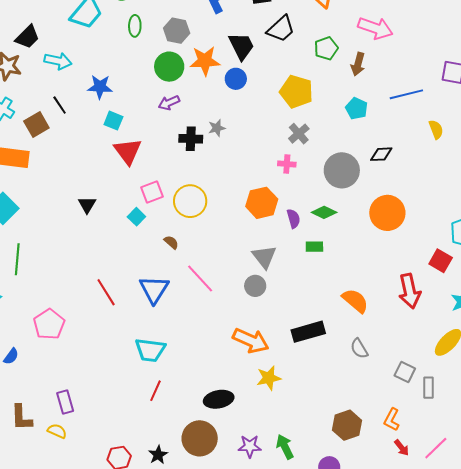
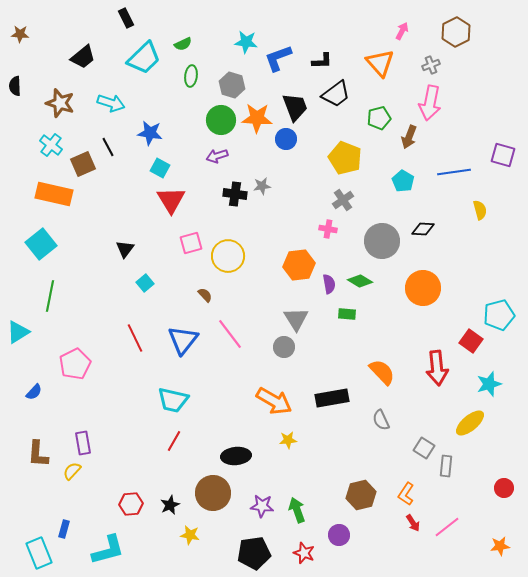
pink arrow: (375, 28) -> (430, 103), turned 76
black trapezoid: (27, 37) -> (83, 57), moved
cyan square: (136, 217) -> (145, 283), moved
yellow star: (269, 378) -> (288, 440), size x0.7
yellow semicircle: (57, 431) -> (72, 471), turned -78

